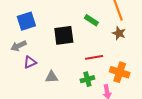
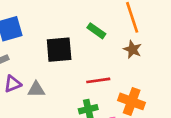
gray triangle: (51, 77) -> (36, 89), moved

